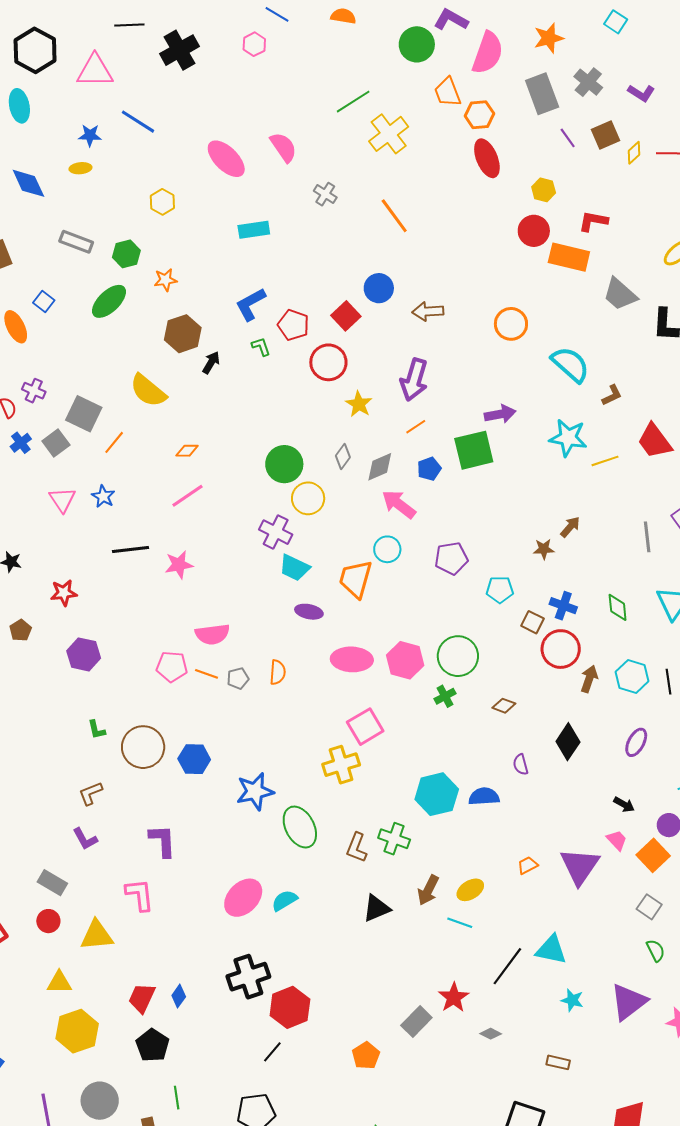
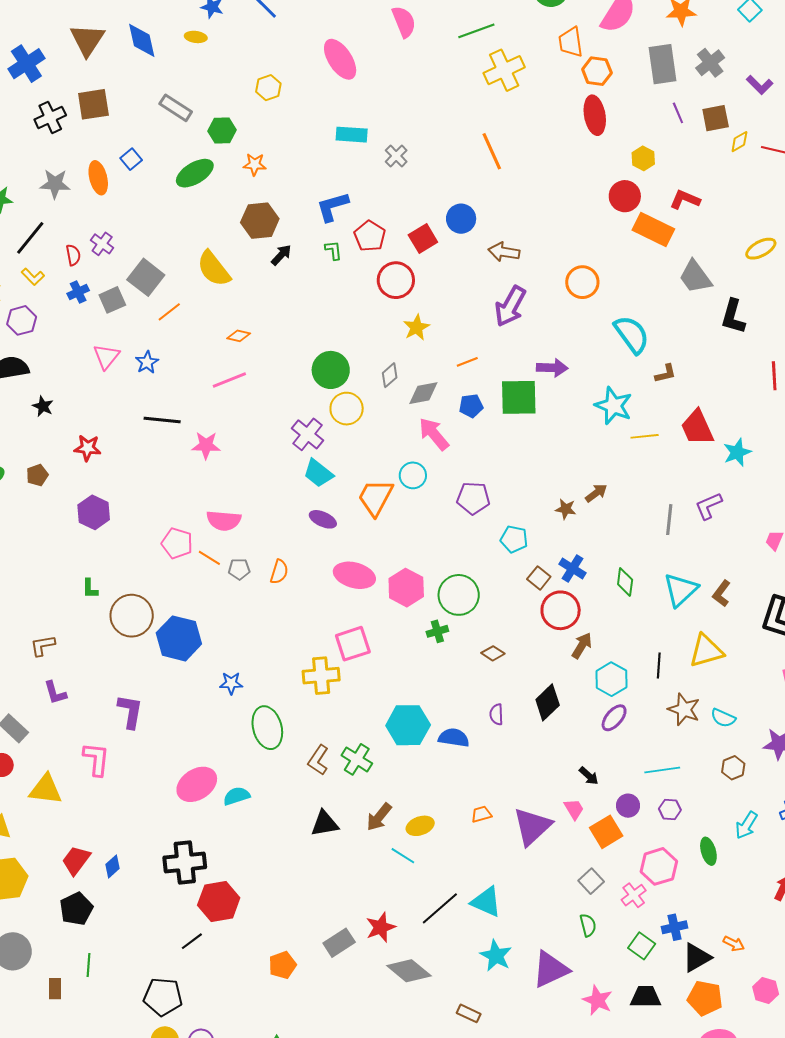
pink semicircle: (283, 147) -> (404, 22), moved
gray cross: (325, 194) -> (396, 156), moved
purple arrow: (414, 380) -> (510, 306), moved
cyan hexagon: (632, 676) -> (611, 679), moved
blue hexagon: (194, 759) -> (179, 638), size x1.4
blue star: (255, 791) -> (231, 683), size x0.6
brown L-shape: (91, 793) -> (43, 646), moved
cyan star: (572, 1000) -> (496, 956), size x1.4
gray diamond: (491, 1034) -> (409, 971), size x2.0

